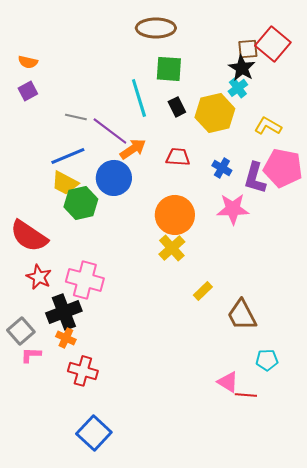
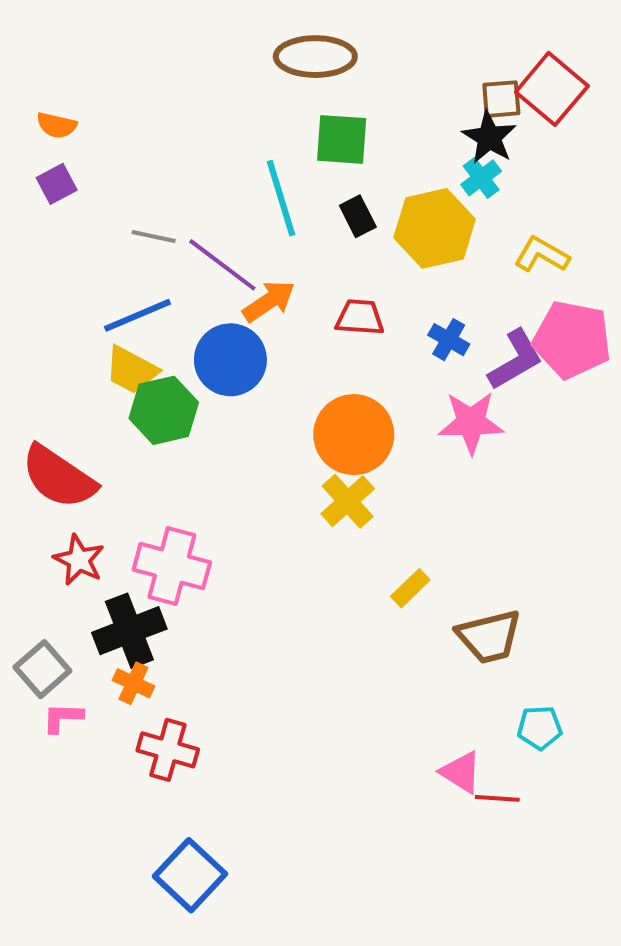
purple L-shape: (255, 178) -> (515, 360), turned -136
brown trapezoid: (242, 315) -> (489, 637), turned -76

